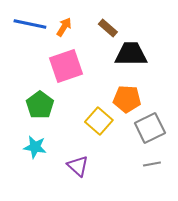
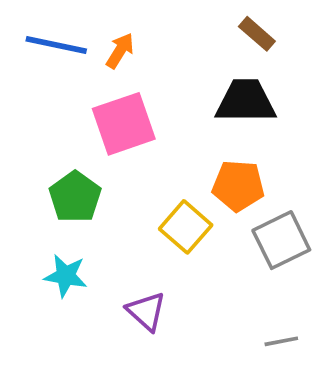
brown rectangle: (108, 28) -> (257, 34), moved
gray line: (152, 164) -> (281, 341), moved

